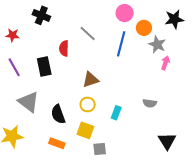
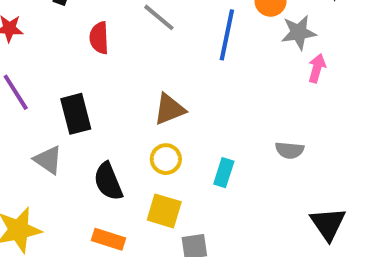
gray star: (157, 44) -> (299, 32), turned -30
red semicircle: (64, 48) -> (99, 38), moved
black rectangle: (44, 67) -> (76, 114), moved
gray triangle: (29, 102) -> (48, 160), size x0.7

